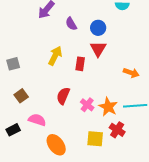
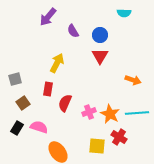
gray square: (13, 64) -> (15, 79), moved
red rectangle: (80, 64) -> (48, 89), moved
pink cross: (87, 105) -> (89, 112), turned 32
black rectangle: (13, 130) -> (17, 128), moved, turned -32

